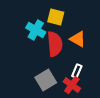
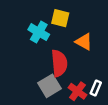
red semicircle: (55, 44) -> (59, 63), moved
white rectangle: (77, 71) -> (96, 88), moved

